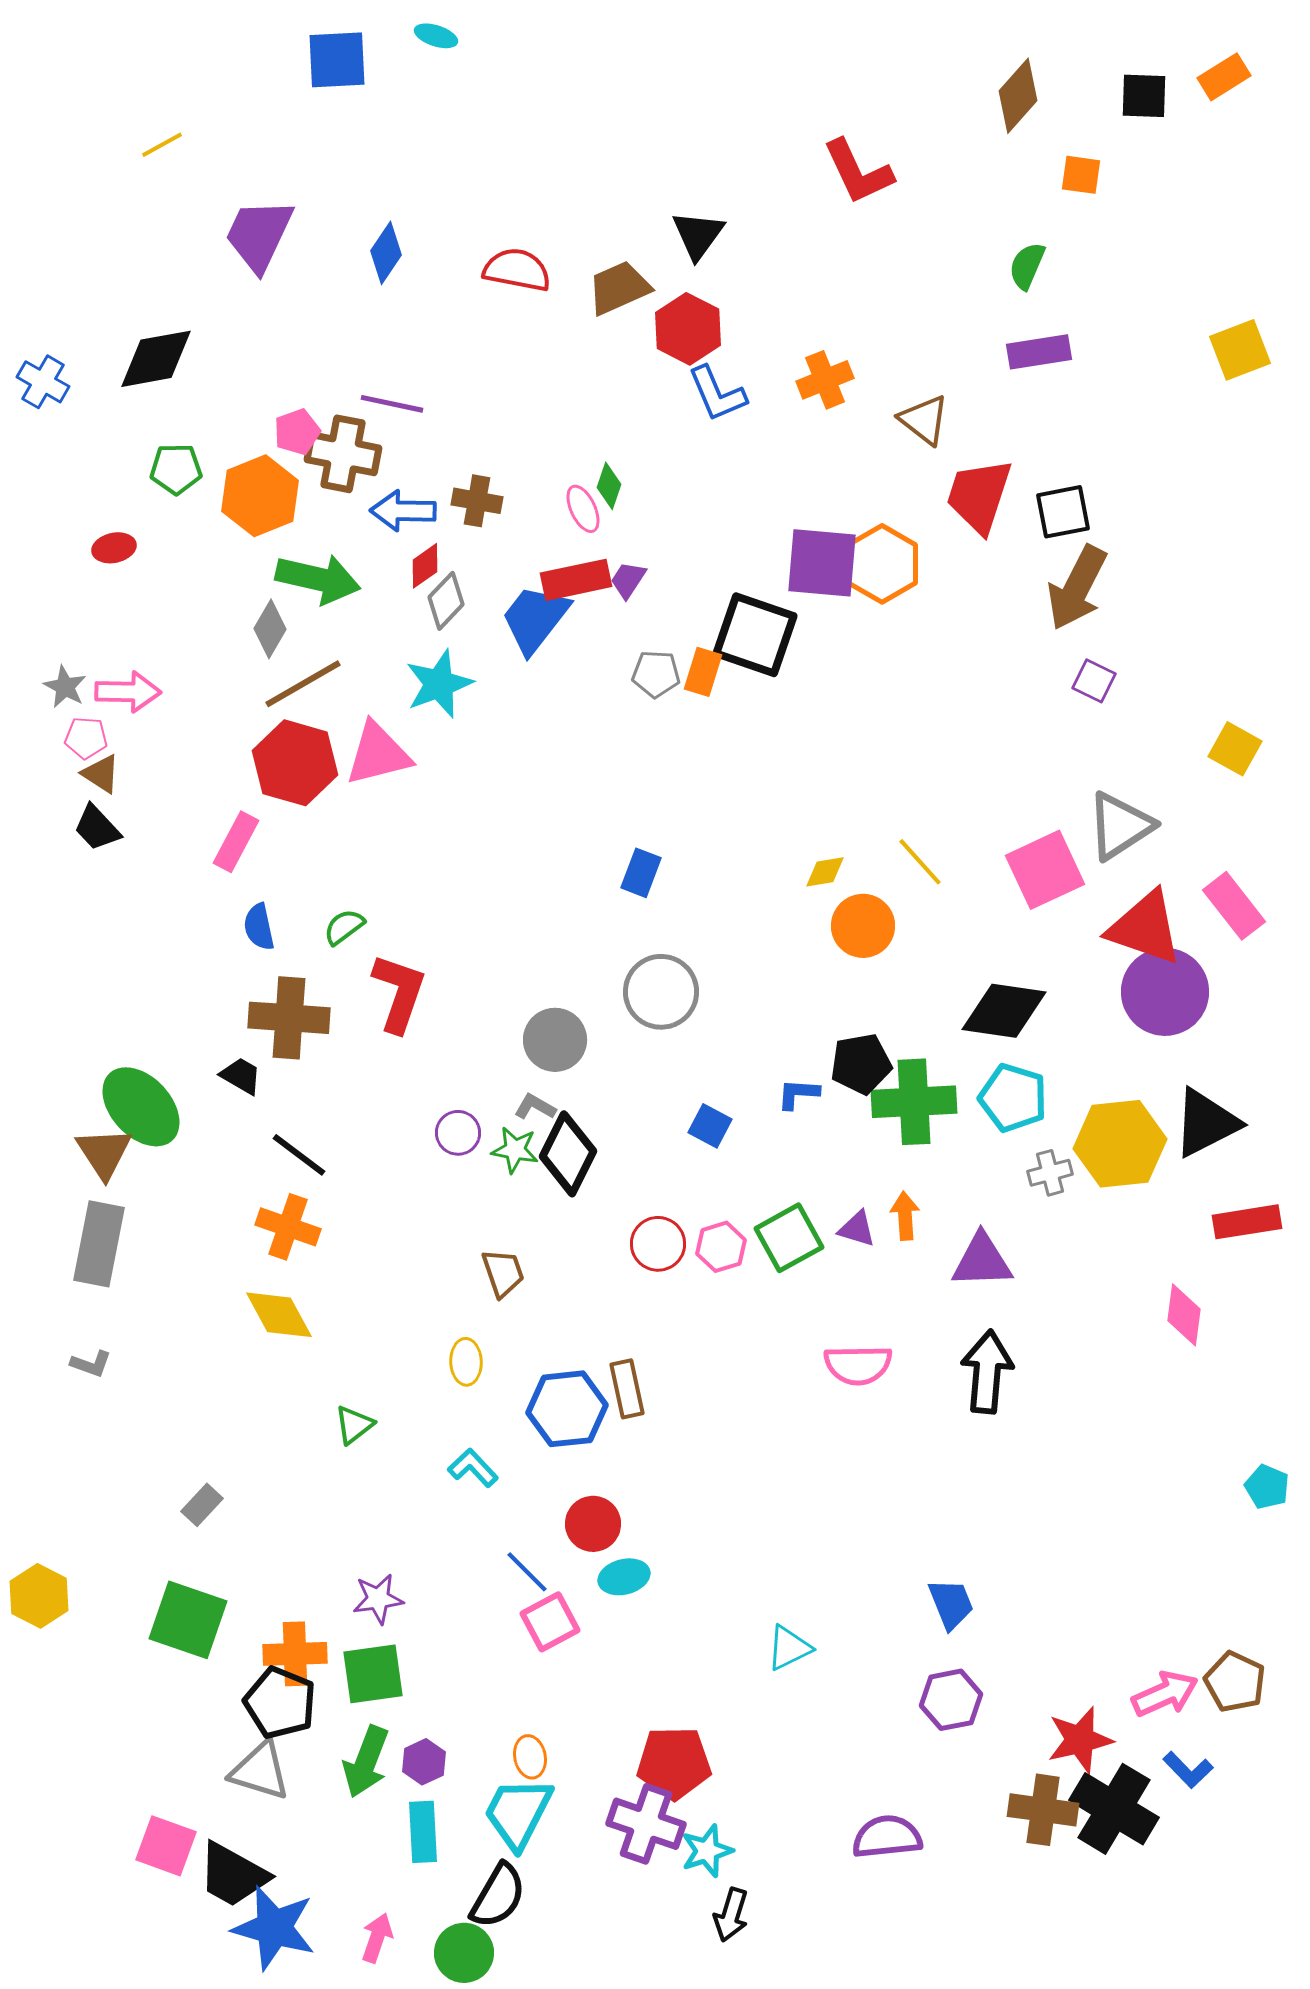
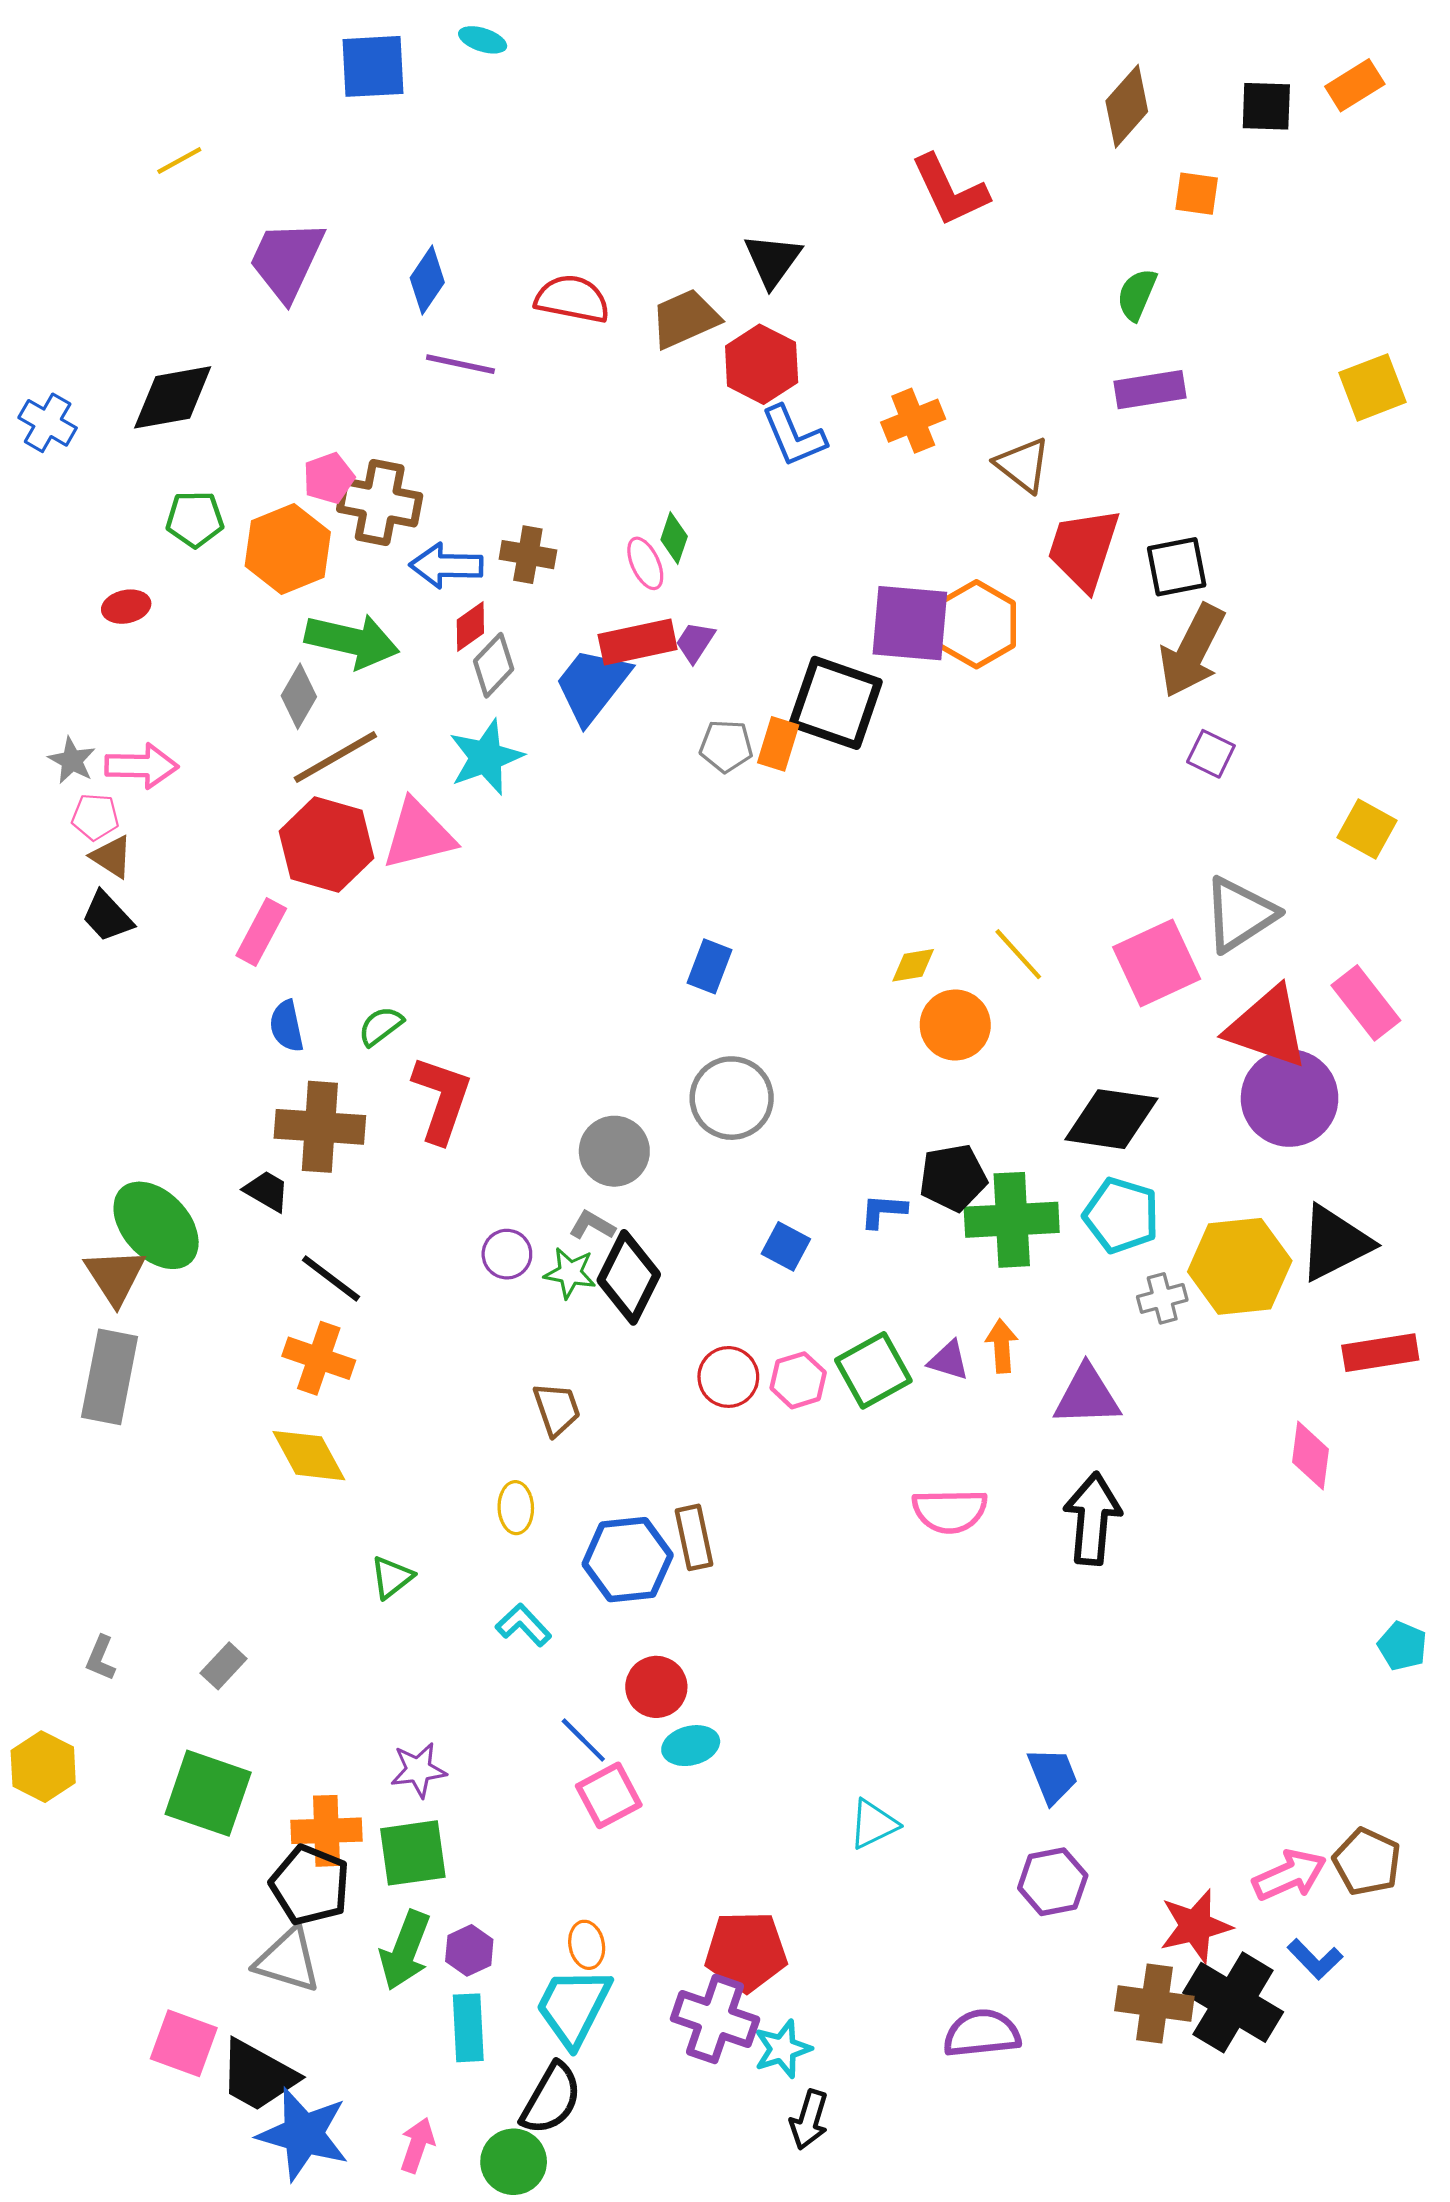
purple line: (392, 404) -> (460, 364), moved
gray L-shape: (91, 1364) -> (101, 1658), moved, turned 93

